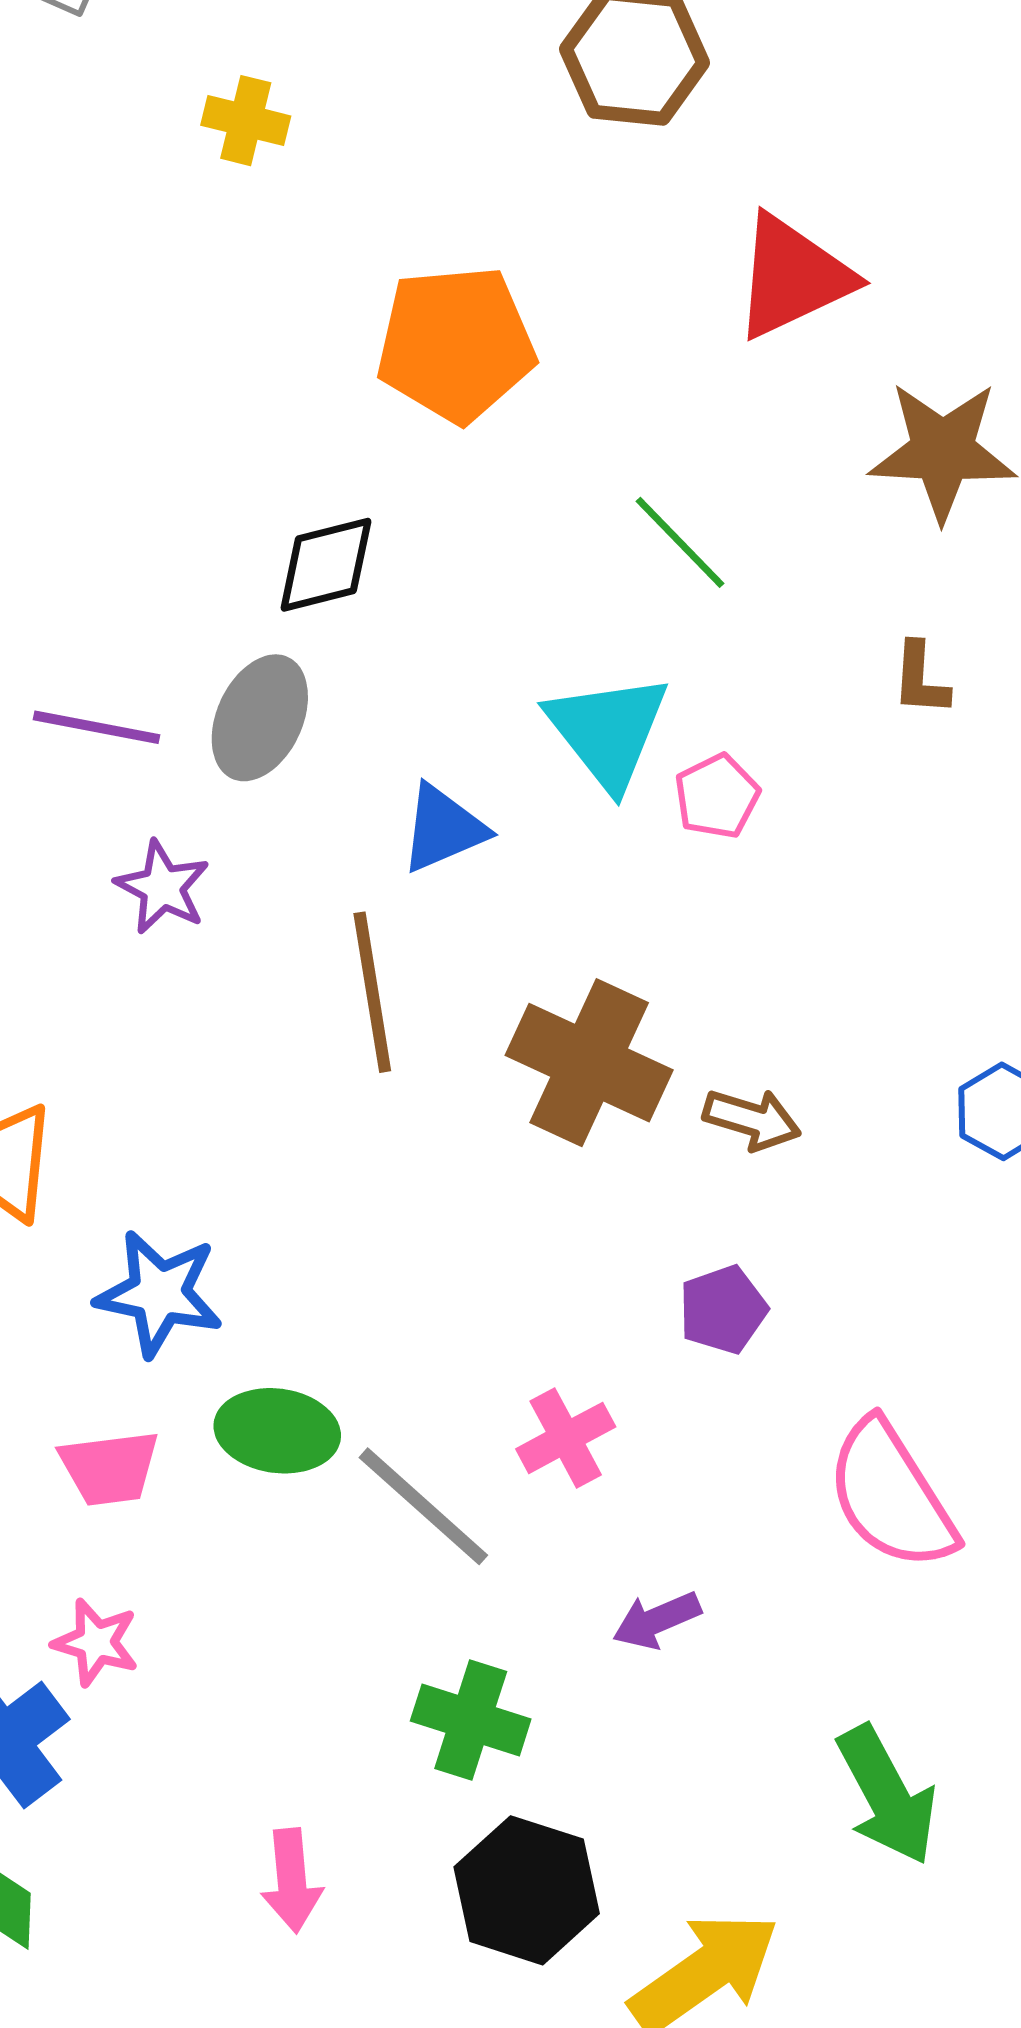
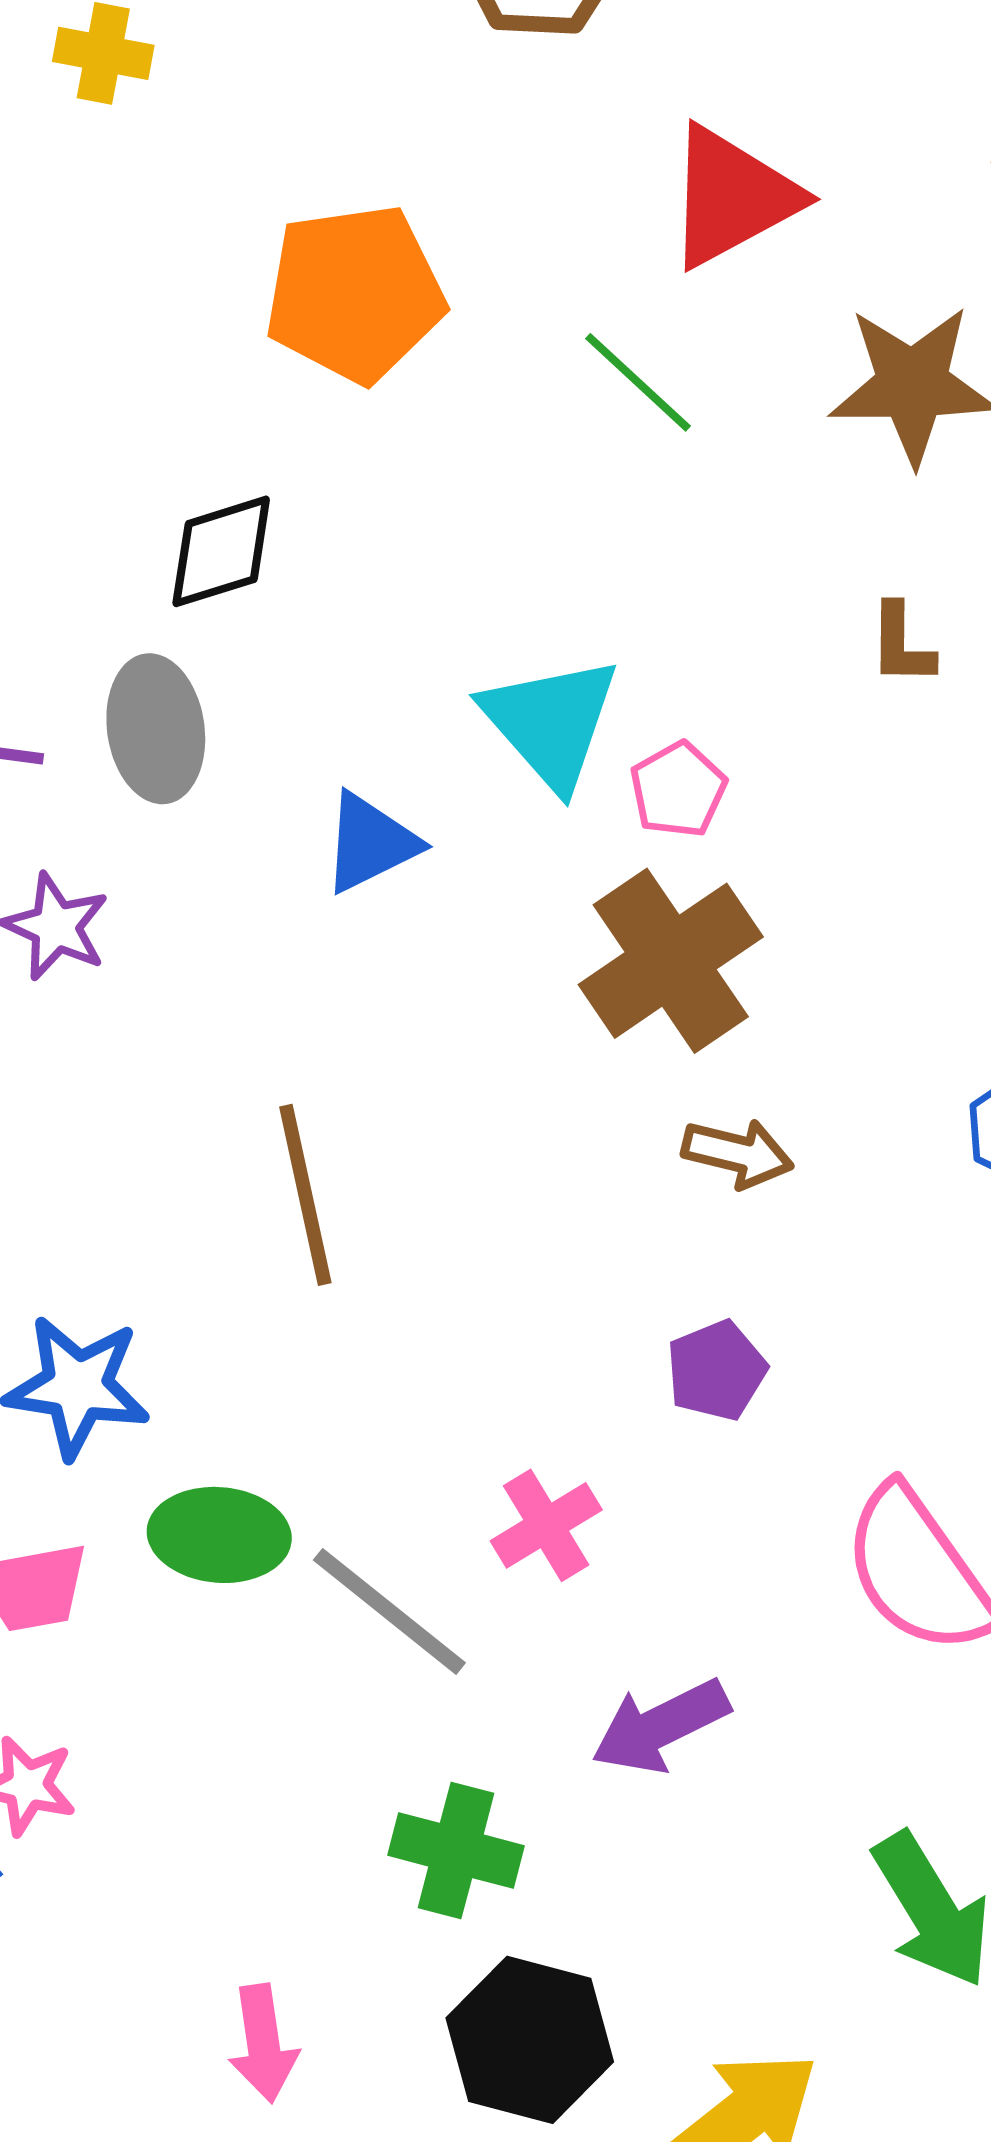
green line: (680, 542) -> (638, 382), moved
gray ellipse: (260, 718) -> (156, 729), turned -30
brown line: (372, 992) -> (305, 1195), moved
brown cross: (589, 1063) -> (671, 961), moved, turned 34
purple arrow: (657, 1620) -> (660, 1726), size x1.4

